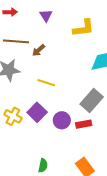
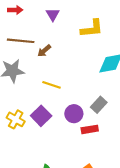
gray rectangle: (92, 100) -> (99, 105), size x0.7
purple circle: (62, 120) -> (74, 114), moved

